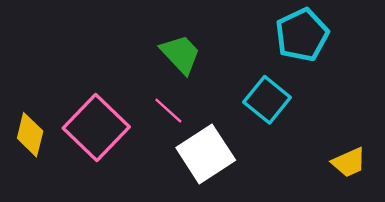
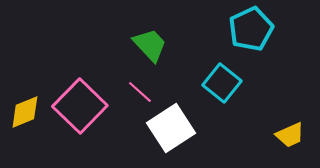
yellow diamond: (30, 135) -> (25, 112), turned 54

